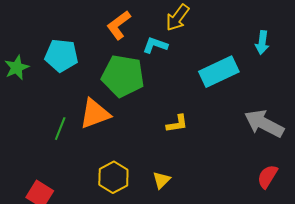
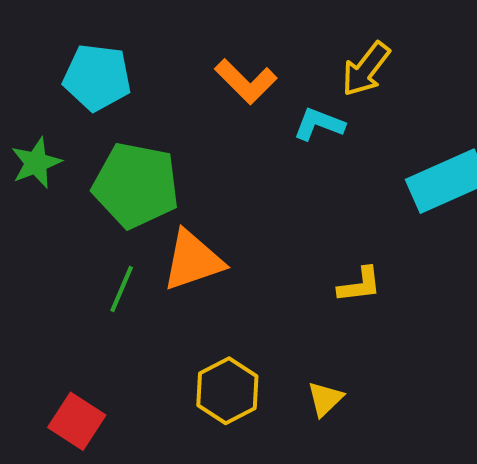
orange L-shape: (119, 25) -> (246, 81), turned -100
cyan pentagon: (61, 55) -> (97, 77), moved
green pentagon: (123, 76) -> (136, 185), moved

